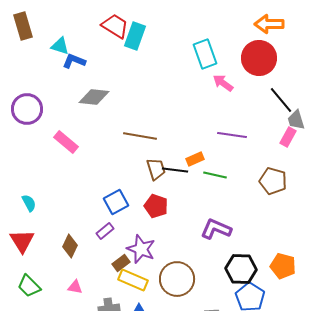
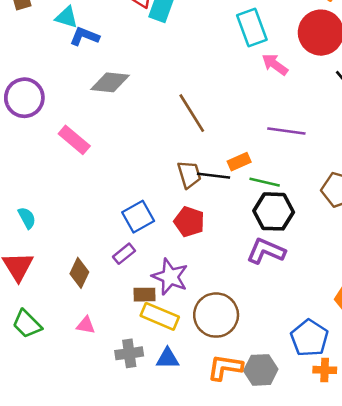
brown line: (140, 136) -> (192, 113), moved, turned 48
brown rectangle: (121, 263) -> (144, 295), turned 36
black hexagon: (241, 269) -> (274, 211), moved

